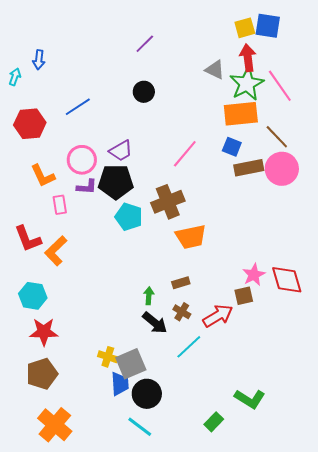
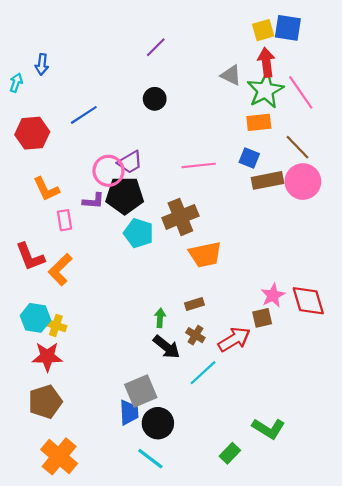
orange rectangle: (241, 114) -> (259, 122), size x0.7
pink line: (185, 154) -> (199, 165), turned 44
pink circle: (82, 160) -> (108, 171), moved
yellow cross: (108, 357) -> (56, 325), moved

